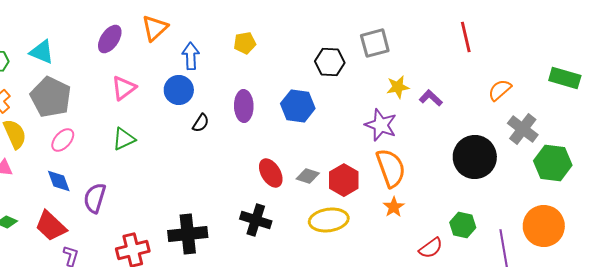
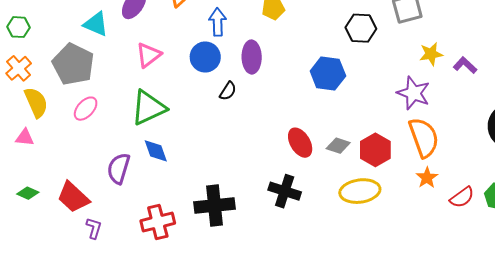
cyan triangle: (42, 52) -> (96, 24), moved
purple ellipse: (244, 106) -> (252, 57), moved
green triangle: (124, 139) -> (148, 108), size x1.5
blue diamond: (59, 181) -> (156, 151), moved
red semicircle: (431, 248) -> (462, 197), moved

